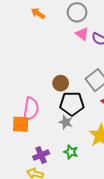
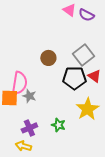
black pentagon: (72, 104) -> (74, 78), moved
gray star: (66, 122) -> (29, 96), moved

